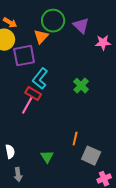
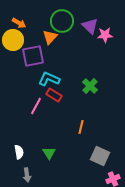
pink star: (103, 43) -> (105, 35), moved
cyan L-shape: (40, 79) -> (49, 79), turned 75
red rectangle: (33, 94) -> (54, 95), moved
orange line: (75, 139) -> (81, 127), moved
green triangle: (47, 157) -> (49, 153), moved

